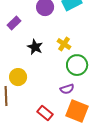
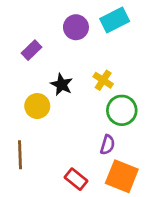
yellow circle: (18, 77) -> (37, 106), moved
purple semicircle: (67, 89) -> (107, 145), turned -56

